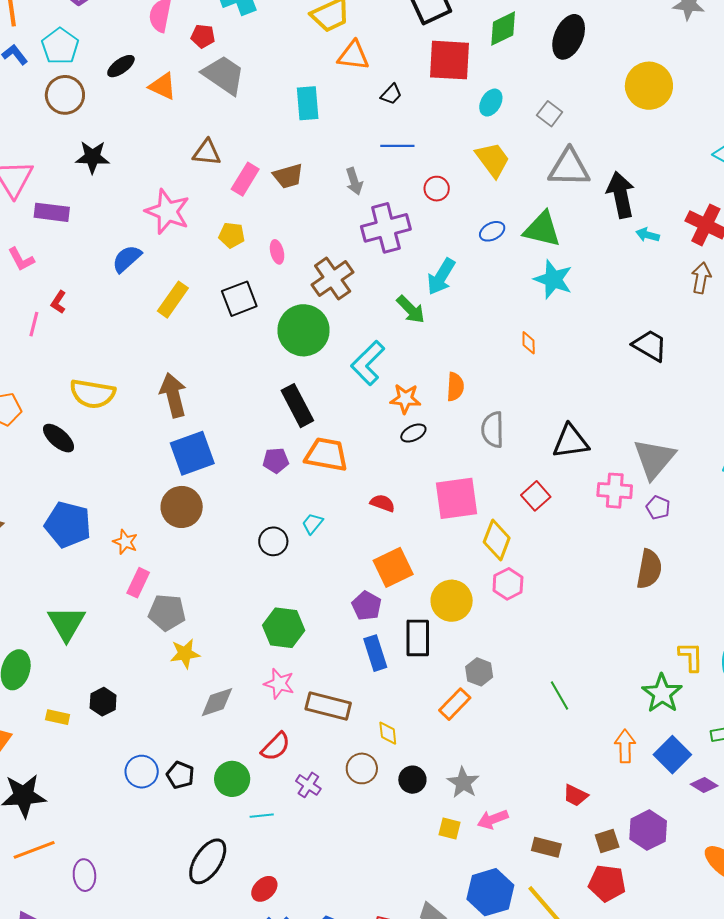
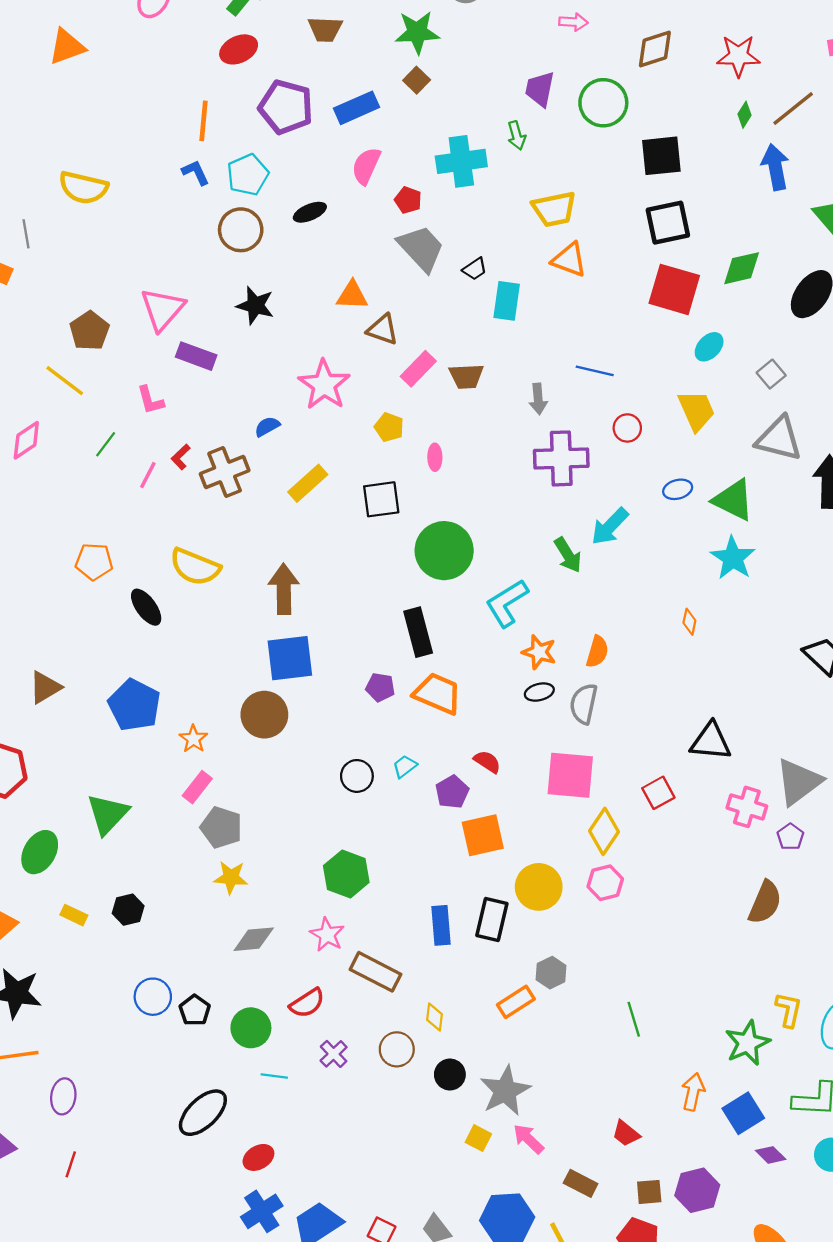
orange triangle: (163, 86) -> (352, 295), moved, turned -36
black trapezoid: (391, 94) -> (475, 269), moved
blue semicircle: (127, 259) -> (267, 426), size x0.7
brown cross: (333, 279) -> (225, 472), moved
gray semicircle: (493, 430) -> (584, 704), moved
purple pentagon: (367, 606) -> (452, 792), moved
gray star: (463, 783) -> (505, 1091), size x1.4
pink arrow: (493, 819) -> (528, 1139), turned 52

